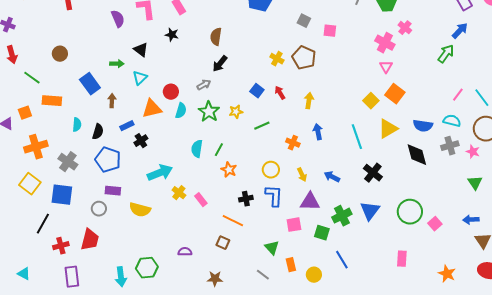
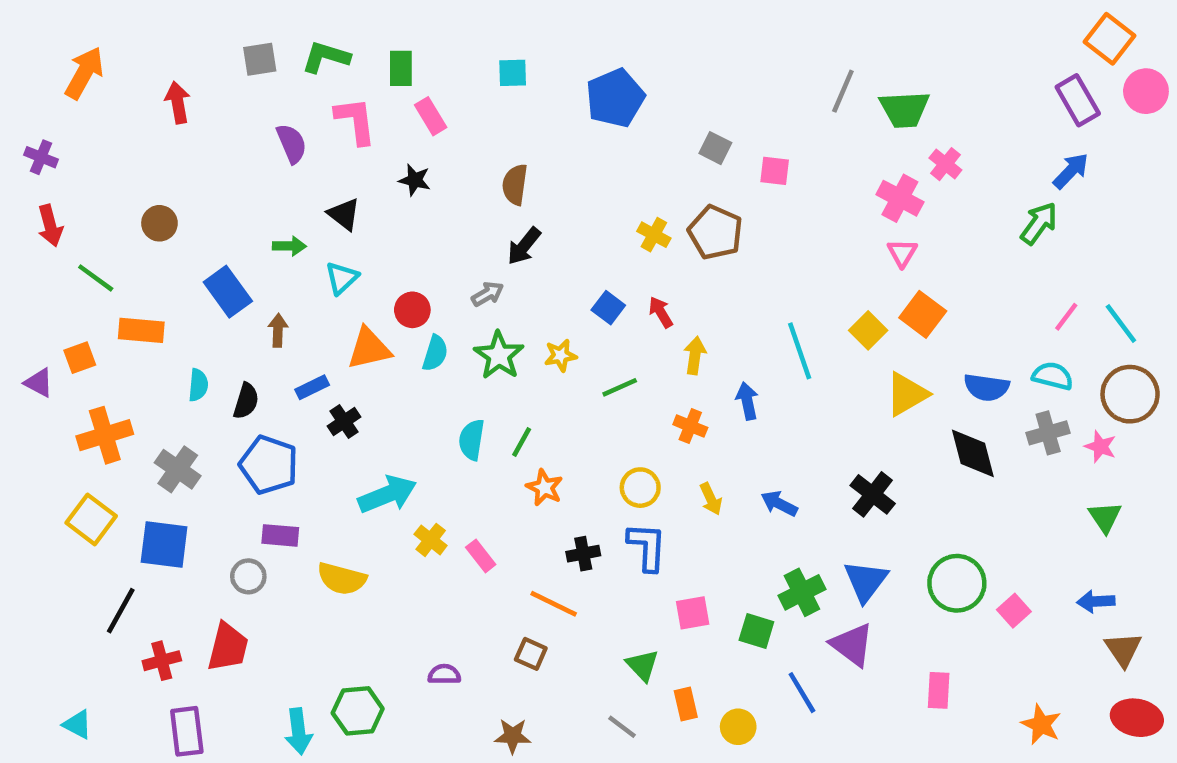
yellow arrow: (309, 101) -> (695, 355), moved
cyan line: (357, 137) -> (800, 351), moved
purple triangle: (310, 202) -> (852, 645), moved, turned 35

